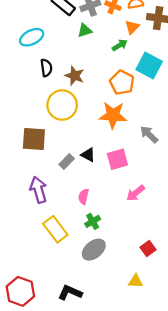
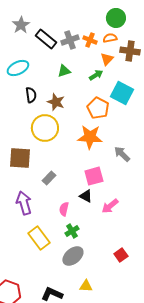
green triangle: (85, 30) -> (64, 71), moved
black triangle: (88, 155) -> (86, 196), moved
yellow triangle: (136, 281) -> (86, 286), moved

